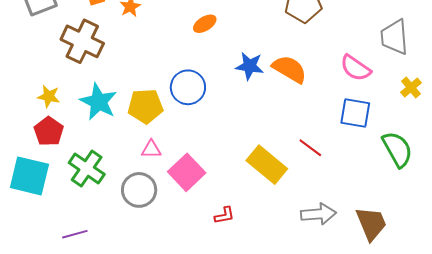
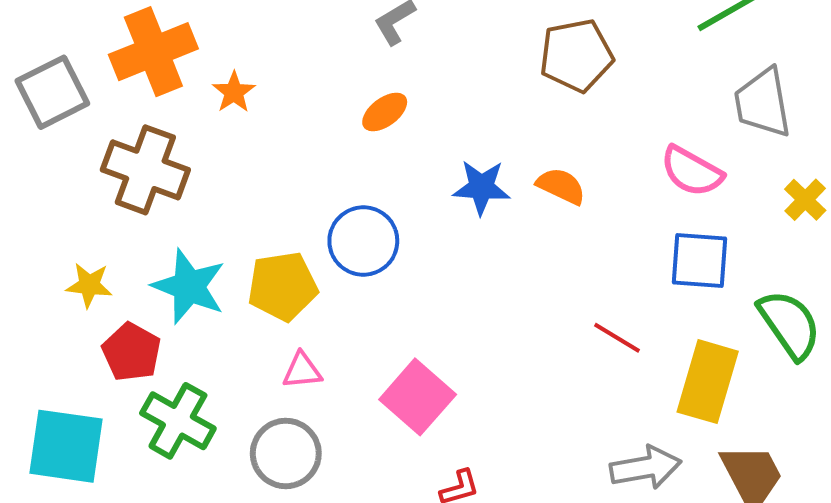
orange semicircle: (290, 69) -> (561, 186), size x0.7
red pentagon: (49, 131) -> (132, 352), moved
yellow rectangle: (267, 165) -> (708, 382), moved, turned 72
pink square: (187, 172) -> (418, 397), moved

